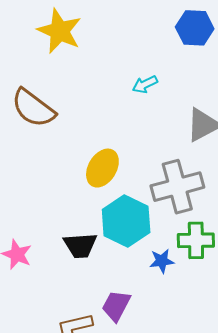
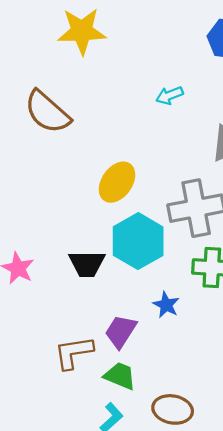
yellow star: (60, 31) -> (82, 31), turned -30
blue star: (162, 261) -> (166, 305), moved, turned 30

